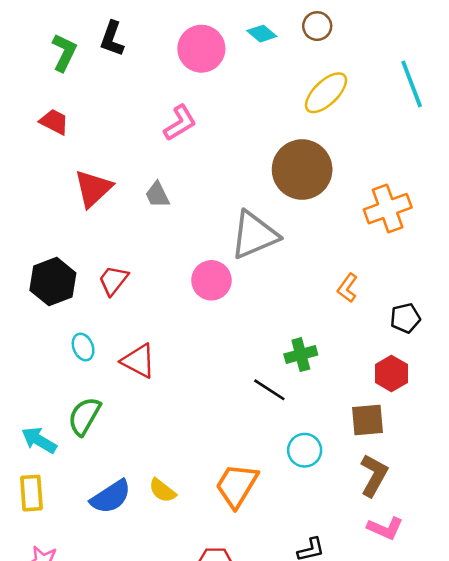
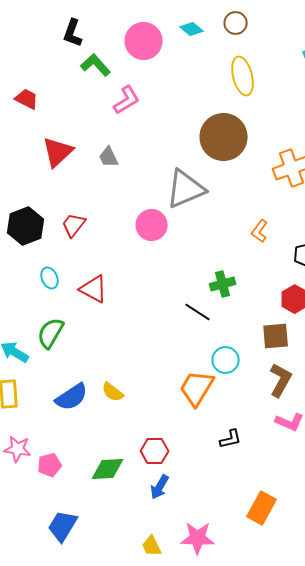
green L-shape: (64, 52) -> (96, 65), moved, turned -68
yellow ellipse: (326, 93) -> (243, 76), turned -60
orange trapezoid: (237, 485) -> (197, 388), moved

